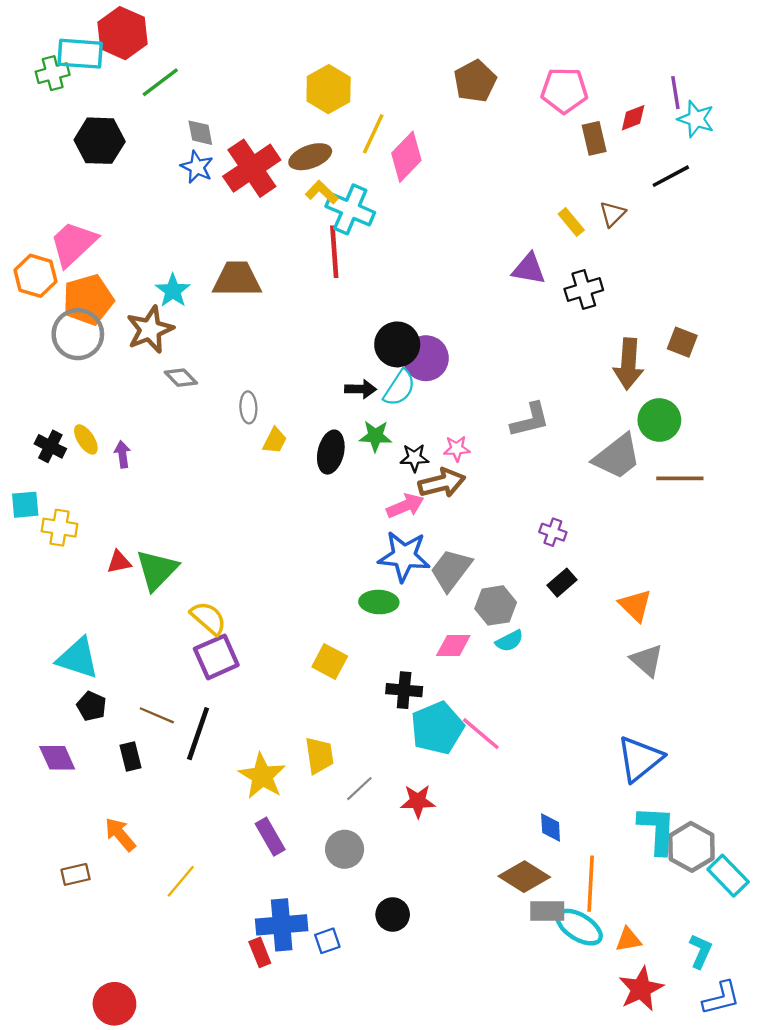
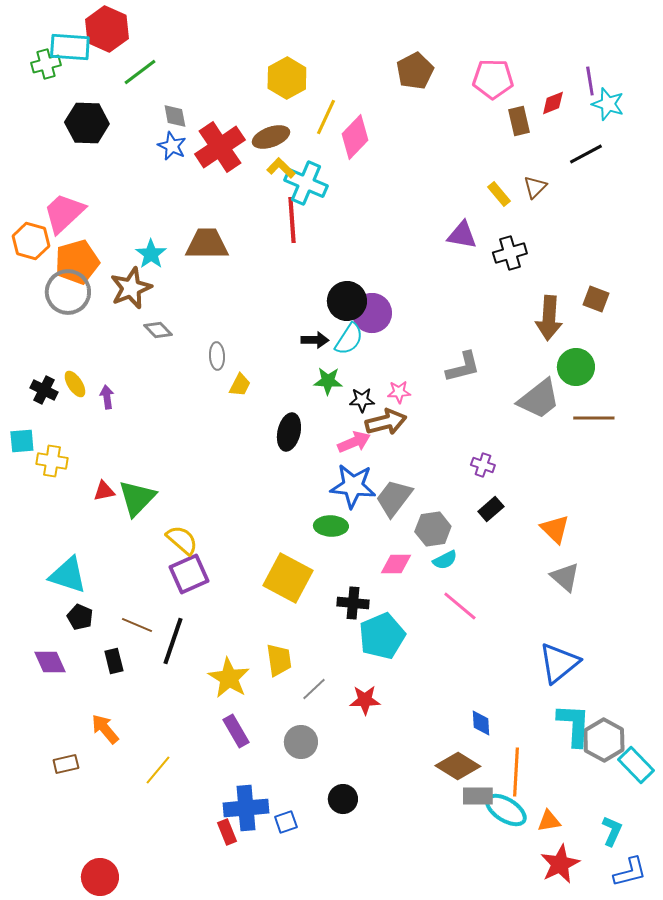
black ellipse: (331, 452) -> (289, 432), moved
yellow square: (330, 662) -> (288, 578), size x1.6
pink line: (481, 734) -> (460, 606), moved

